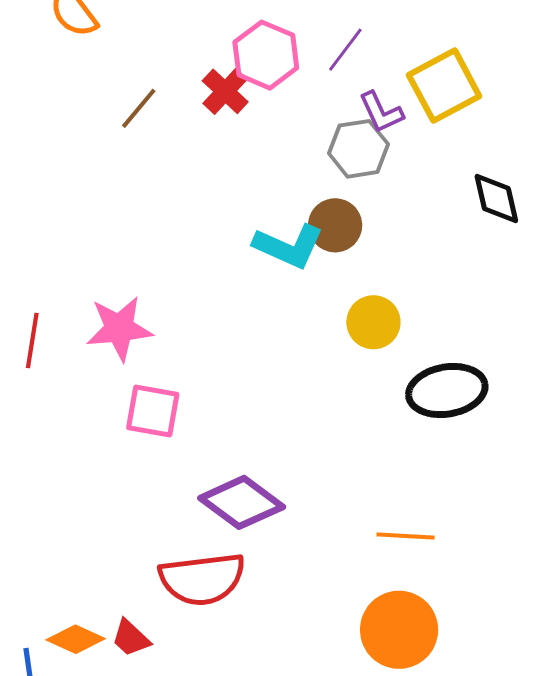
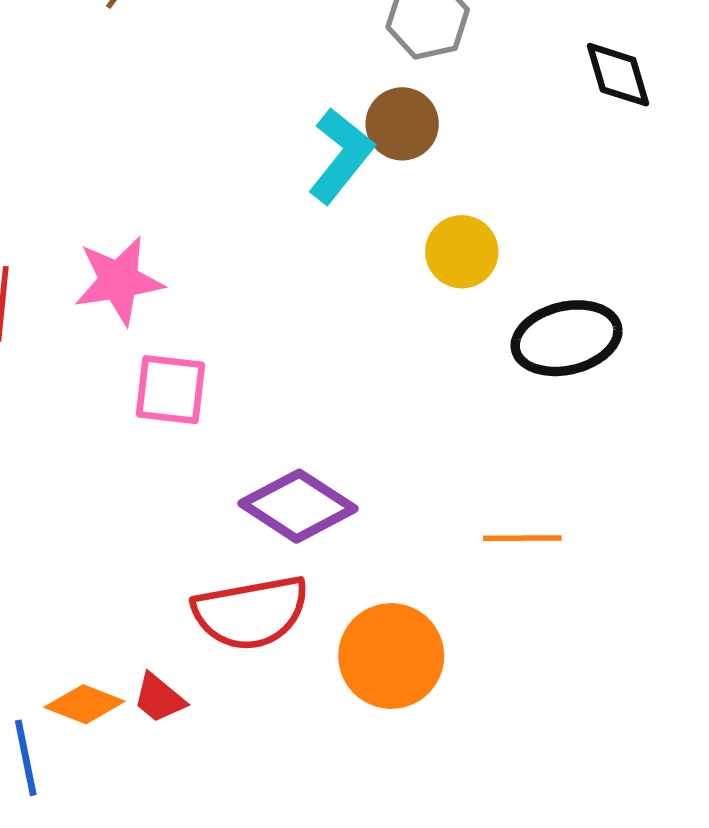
cyan L-shape: (289, 246) -> (341, 156), turned -72
orange circle: (399, 630) -> (391, 656), moved

